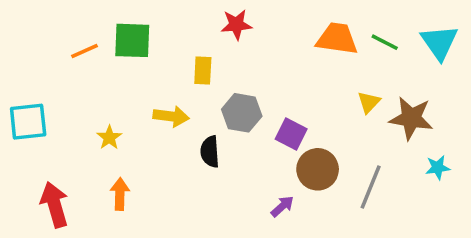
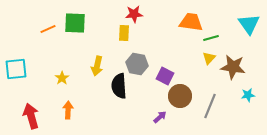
green line: (385, 42) -> (211, 38), moved, turned -42
yellow rectangle: (203, 70) -> (124, 33), moved
yellow arrow: (171, 116) -> (97, 66), turned 96
black semicircle: (210, 152) -> (119, 86), size x1.4

